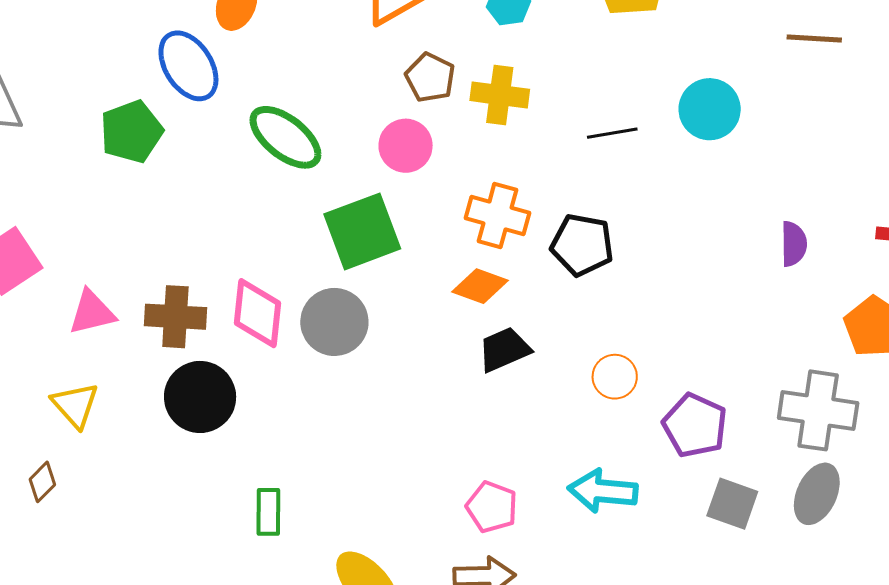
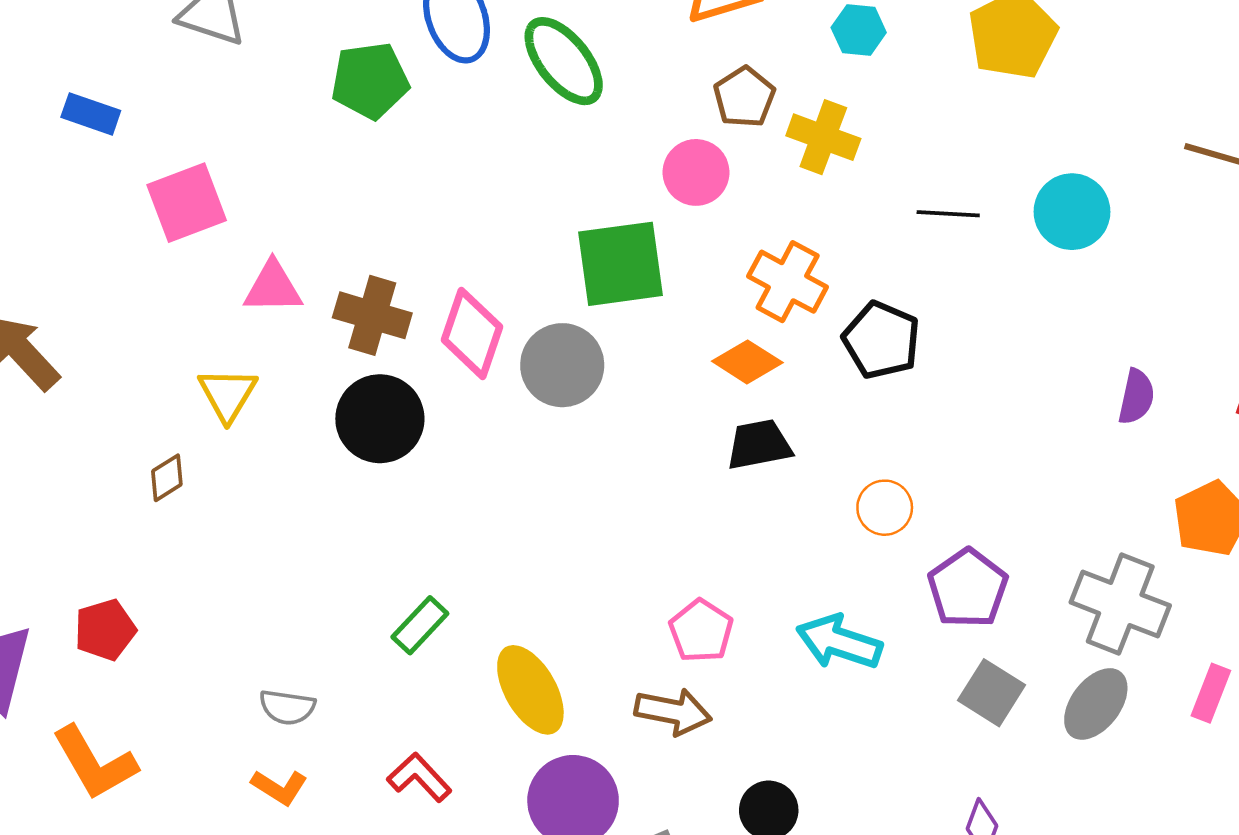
green ellipse: (285, 137) -> (564, 61), moved
green rectangle: (268, 512) -> (420, 625), moved, turned 30

